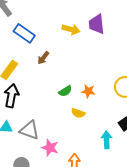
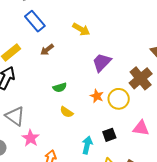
purple trapezoid: (97, 24) -> (102, 62), moved, turned 35
orange star: (88, 91) -> (97, 96), moved

